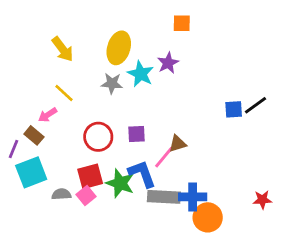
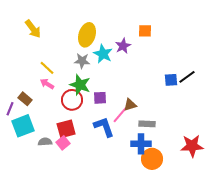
orange square: (182, 23) -> (145, 31), moved
yellow arrow: (63, 49) -> (33, 29), moved
pink arrow: (48, 115) -> (47, 84), moved, turned 64
green star: (120, 183) -> (80, 85), moved
gray rectangle: (164, 197) -> (147, 124), moved, size x0.7
red star: (262, 200) -> (192, 146), size x1.6

